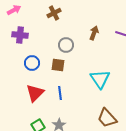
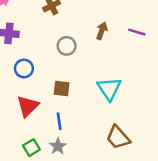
brown square: (58, 65) -> (62, 89), moved
blue line: (60, 93) -> (59, 121), moved

